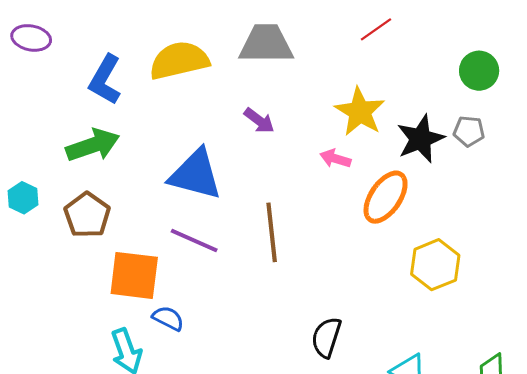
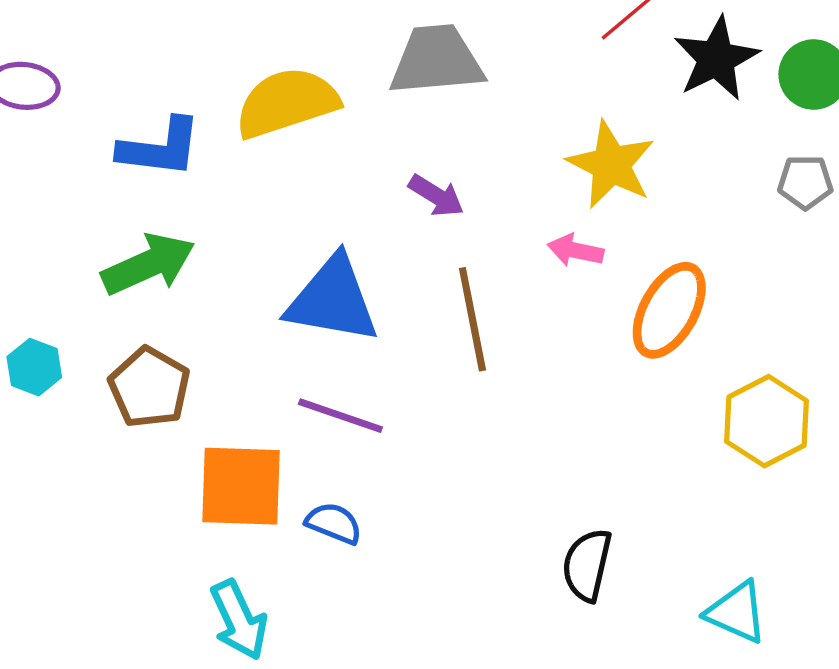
blue L-shape: (105, 80) -> (160, 148), turned -108
black star: (421, 139) -> (716, 59), moved
brown line: (272, 232) -> (472, 319), moved
blue semicircle: (168, 318) -> (334, 523), moved

